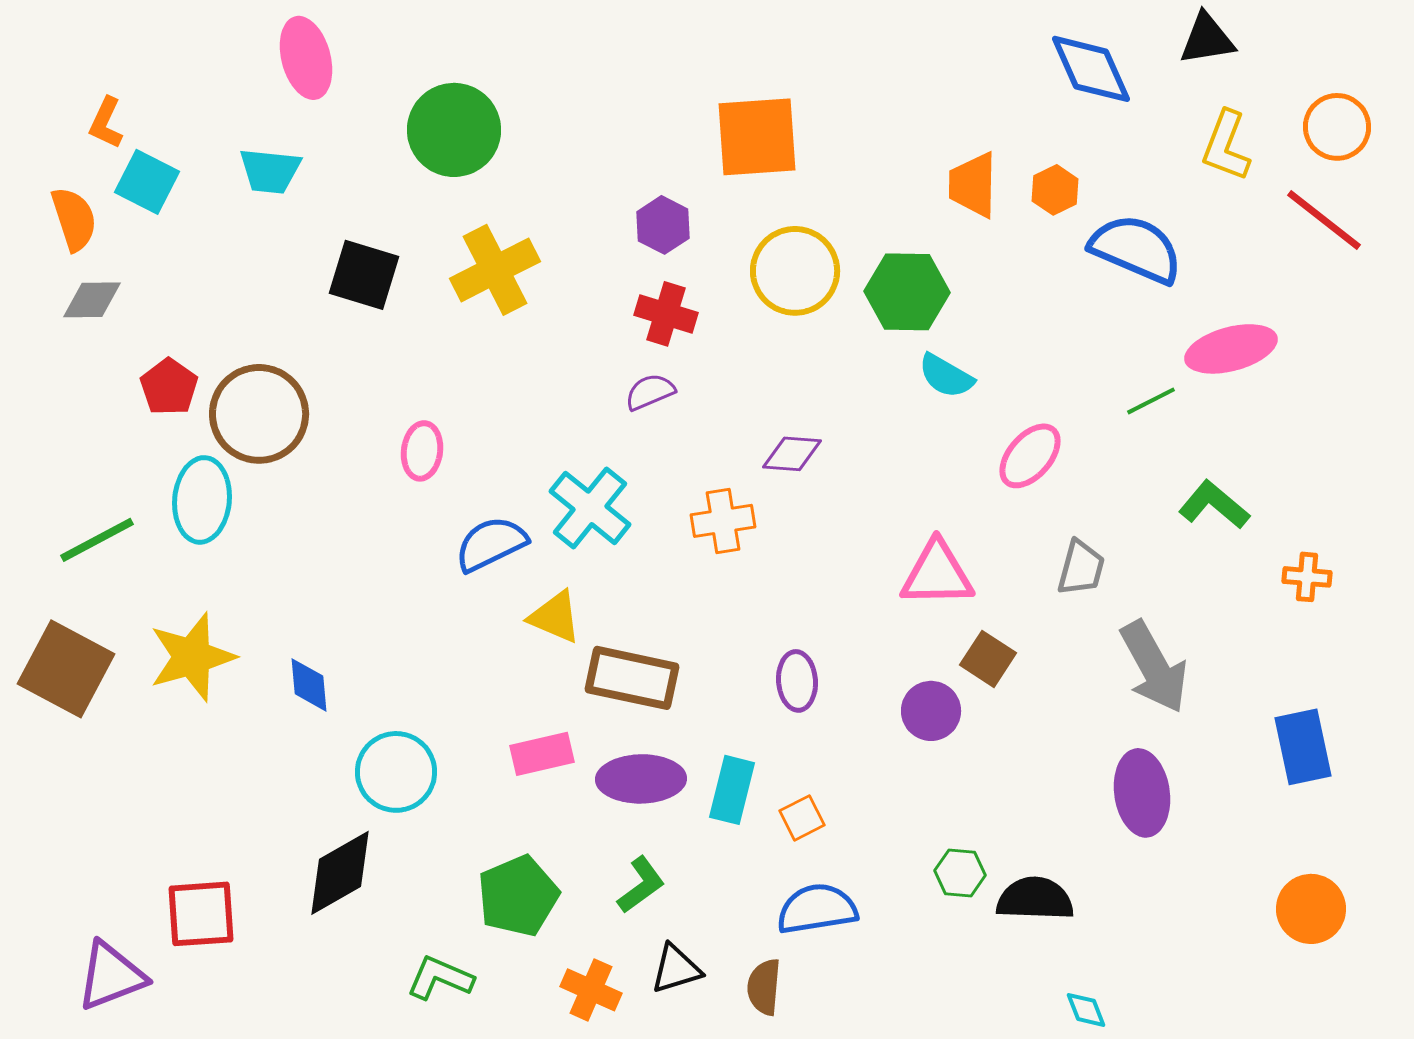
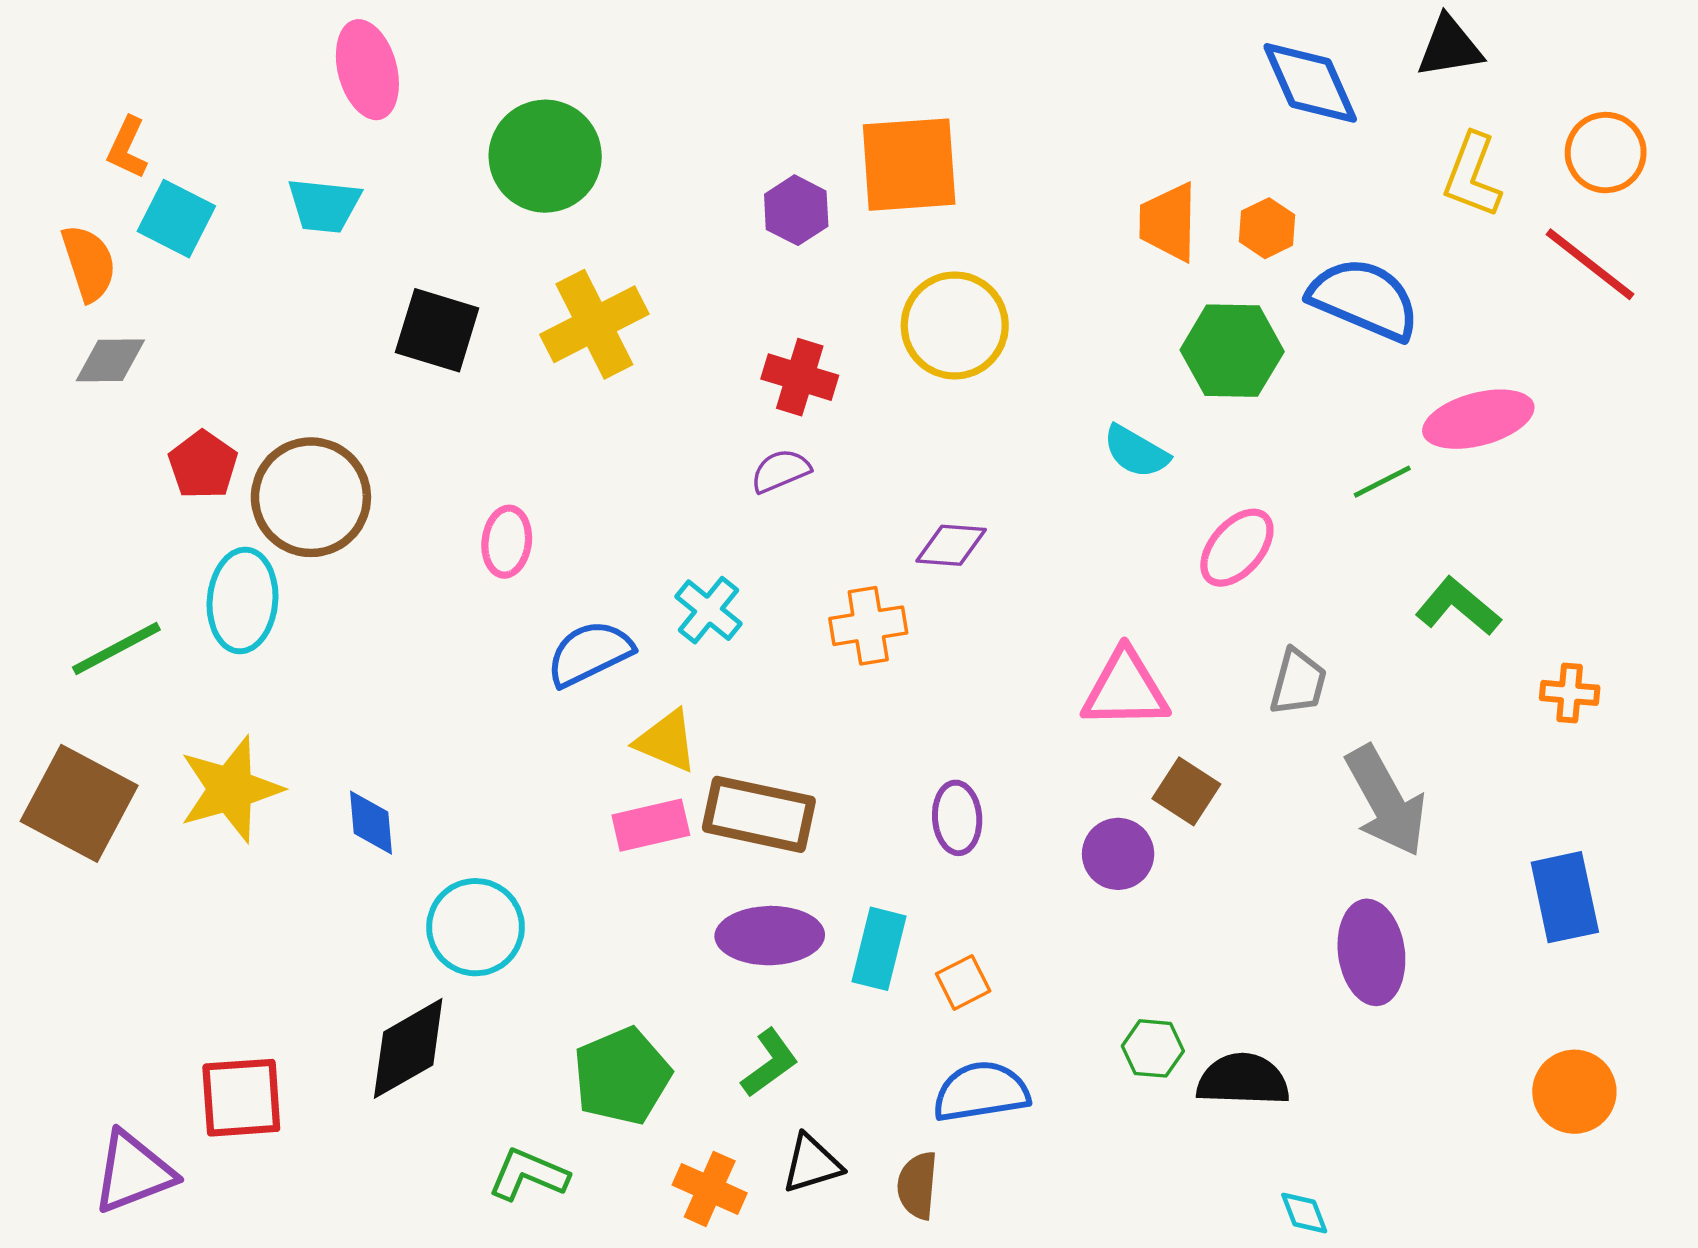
purple hexagon: (663, 225) -> (796, 210), moved
green hexagon: (907, 292) -> (1232, 351), moved
cyan cross: (590, 508) -> (708, 610), size x0.7
pink rectangle: (542, 754) -> (651, 825), moved

